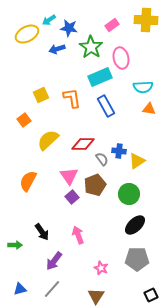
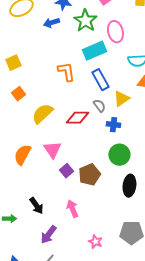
yellow square: (41, 95) -> (13, 63), moved
gray semicircle: (102, 159) -> (99, 106), moved
yellow triangle: (137, 161) -> (121, 99), moved
pink triangle: (69, 176) -> (52, 150), moved
brown pentagon: (95, 185) -> (89, 175), moved
green circle: (129, 194) -> (119, 155), moved
black ellipse: (135, 225) -> (129, 186), moved, turned -40

